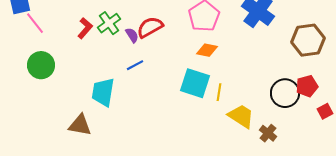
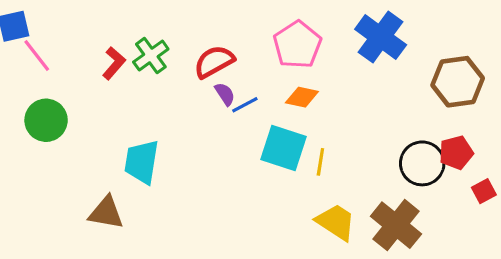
purple semicircle: (132, 35) -> (225, 94), moved
blue line: (135, 65) -> (245, 105), moved
yellow trapezoid: (241, 116) -> (336, 222), moved
brown cross: (268, 133) -> (396, 225), size x1.8

